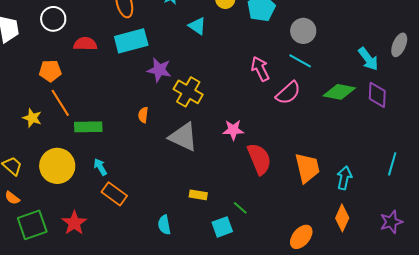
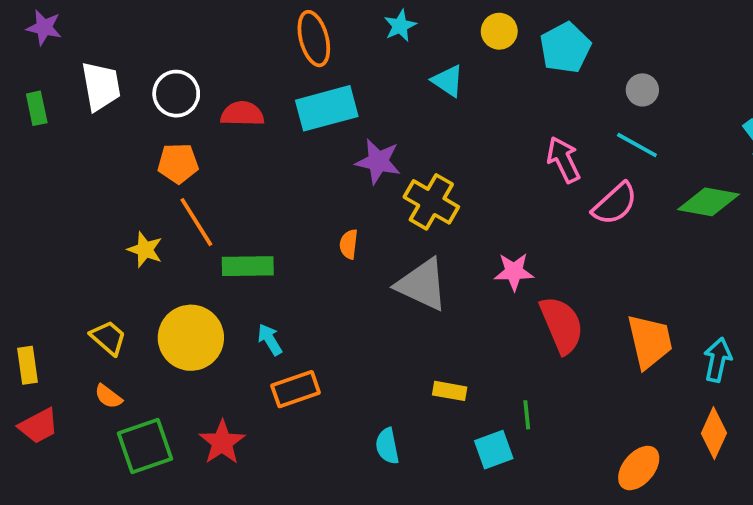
white circle: (53, 19) -> (176, 94), moved
gray circle: (303, 31) -> (642, 90), size x0.7
orange rectangle: (114, 194) -> (296, 389), turned -55
green line: (240, 208) -> (527, 415), turned 42

